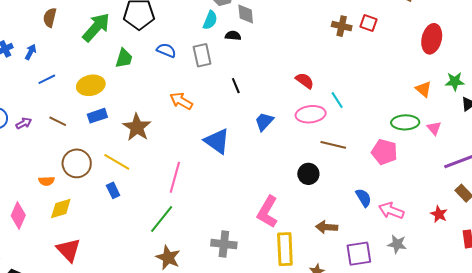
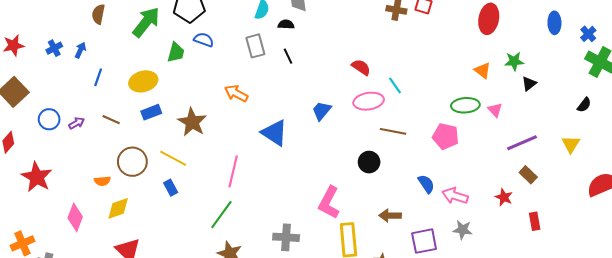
blue semicircle: (166, 50) -> (204, 40), moved
blue line: (47, 79) -> (98, 77), turned -42
black line: (236, 86) -> (288, 56), moved

